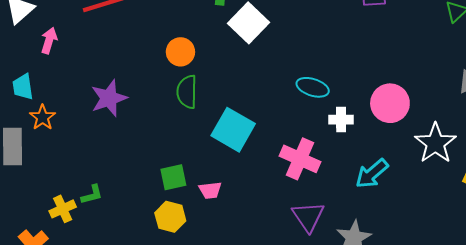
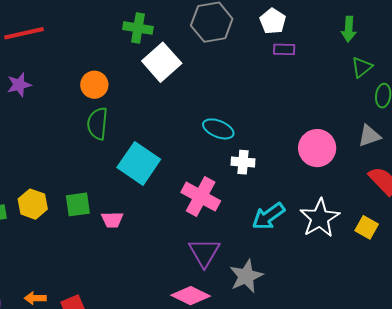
purple star: (109, 98) -> (19, 85), moved, size x0.7
pink circle: (390, 103) -> (317, 148), moved
white star: (435, 143) -> (320, 218), moved
yellow hexagon: (170, 217) -> (33, 204), moved

